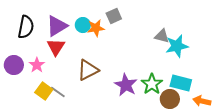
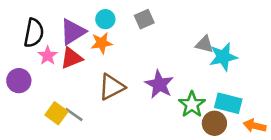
cyan circle: (83, 25) -> (105, 19), moved
orange star: (96, 28) -> (102, 43), moved
red triangle: (56, 47) -> (71, 58), turned 36
pink star: (37, 65) -> (48, 56), moved
purple star: (126, 85) -> (159, 84), moved

